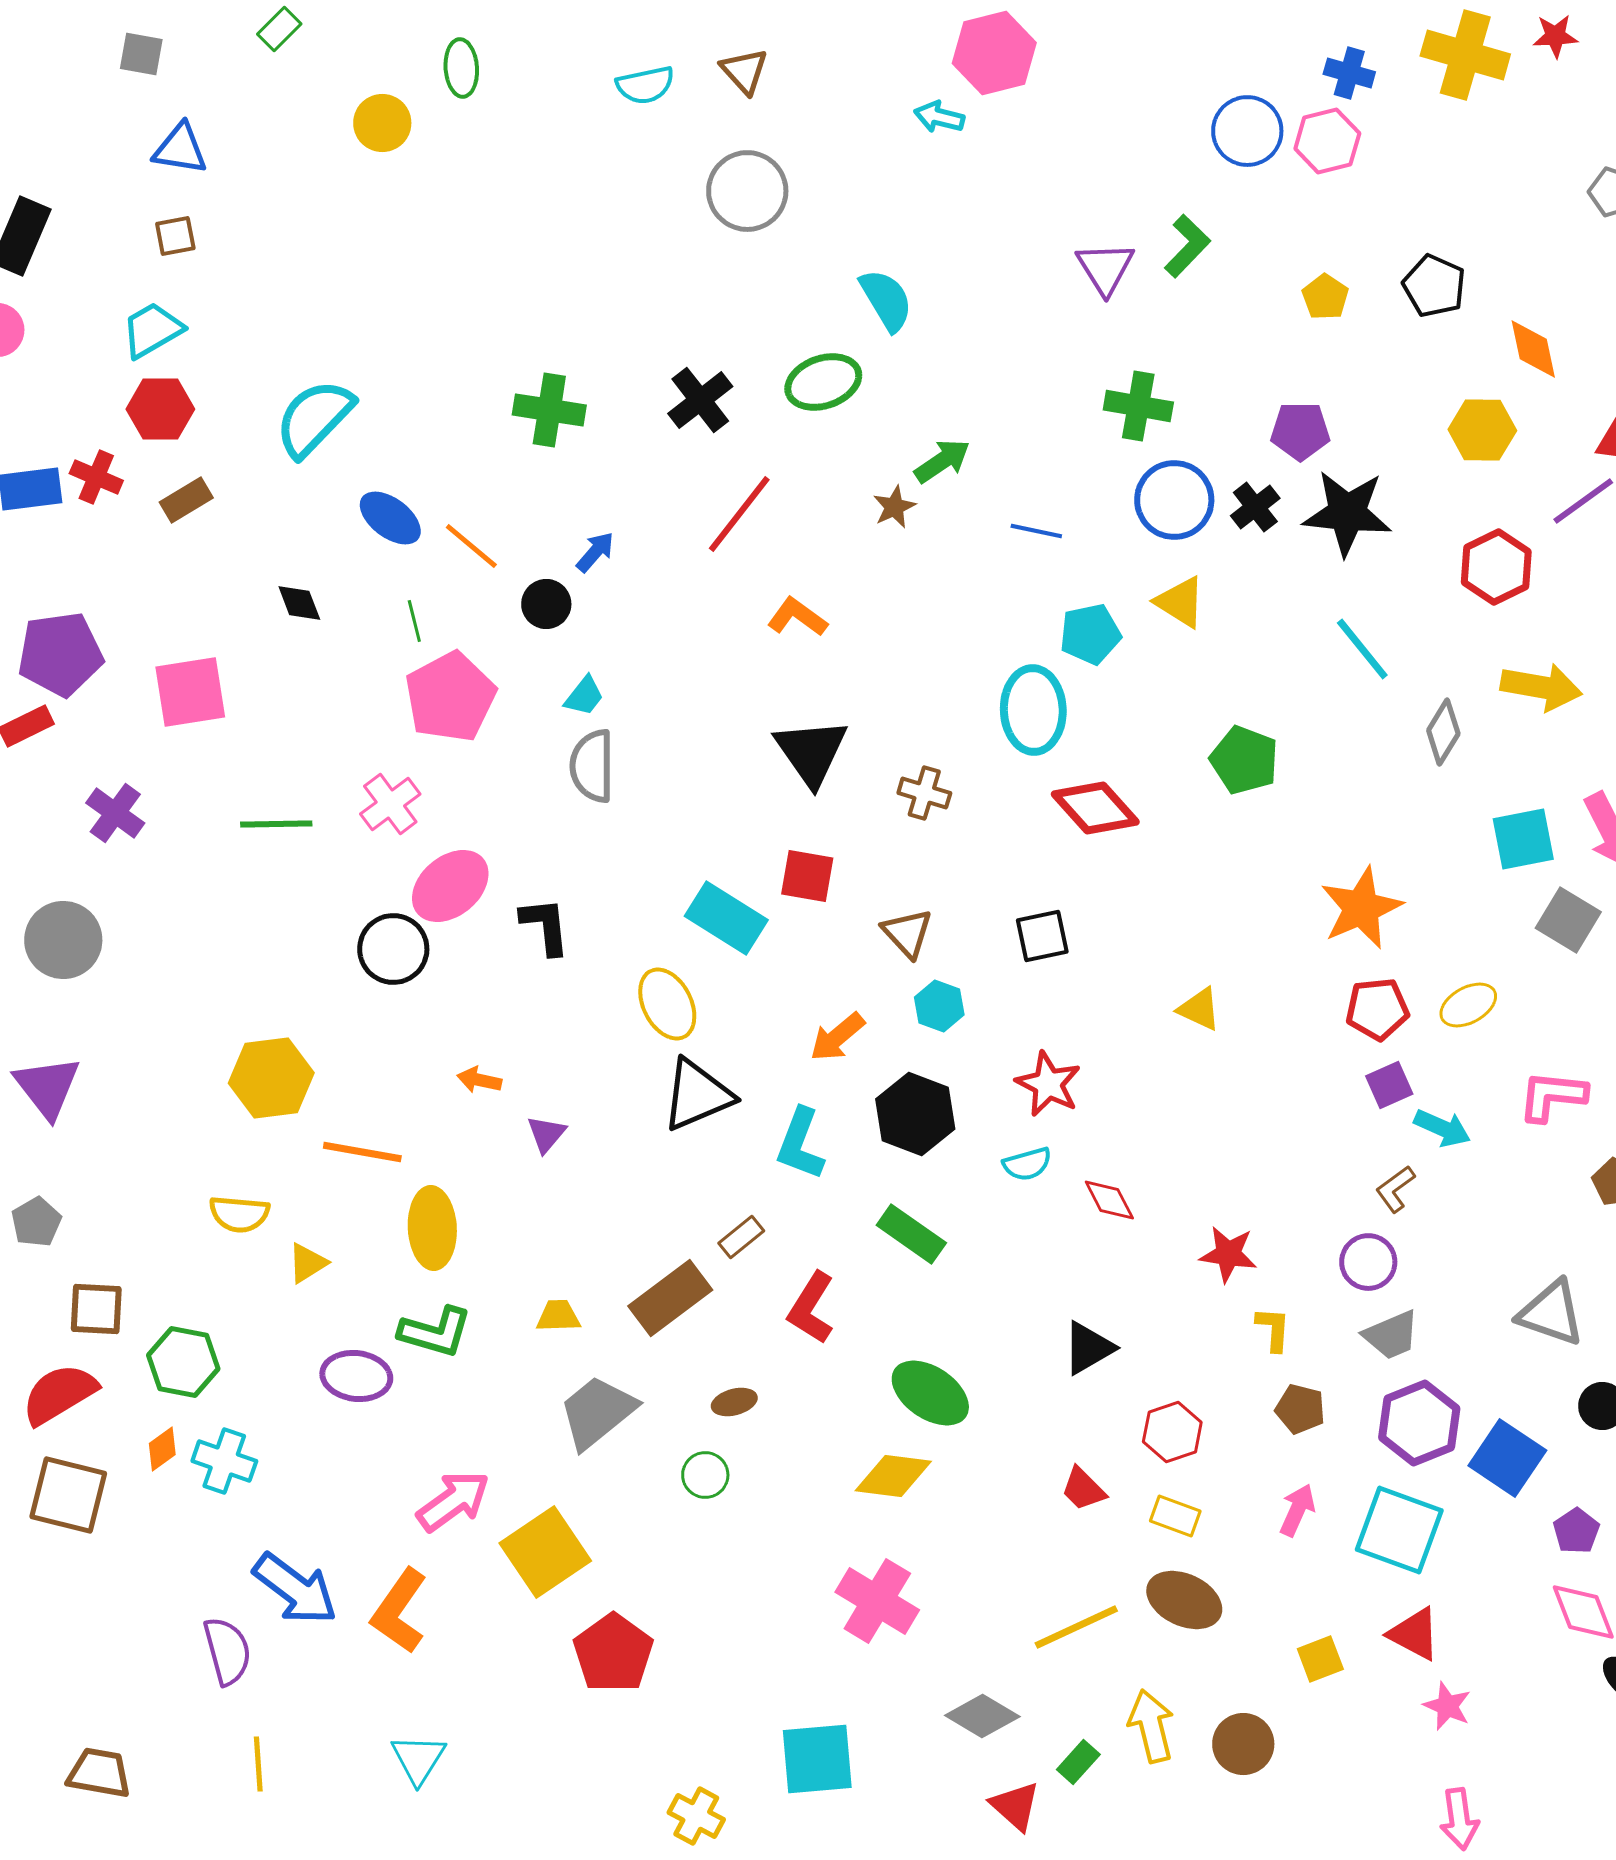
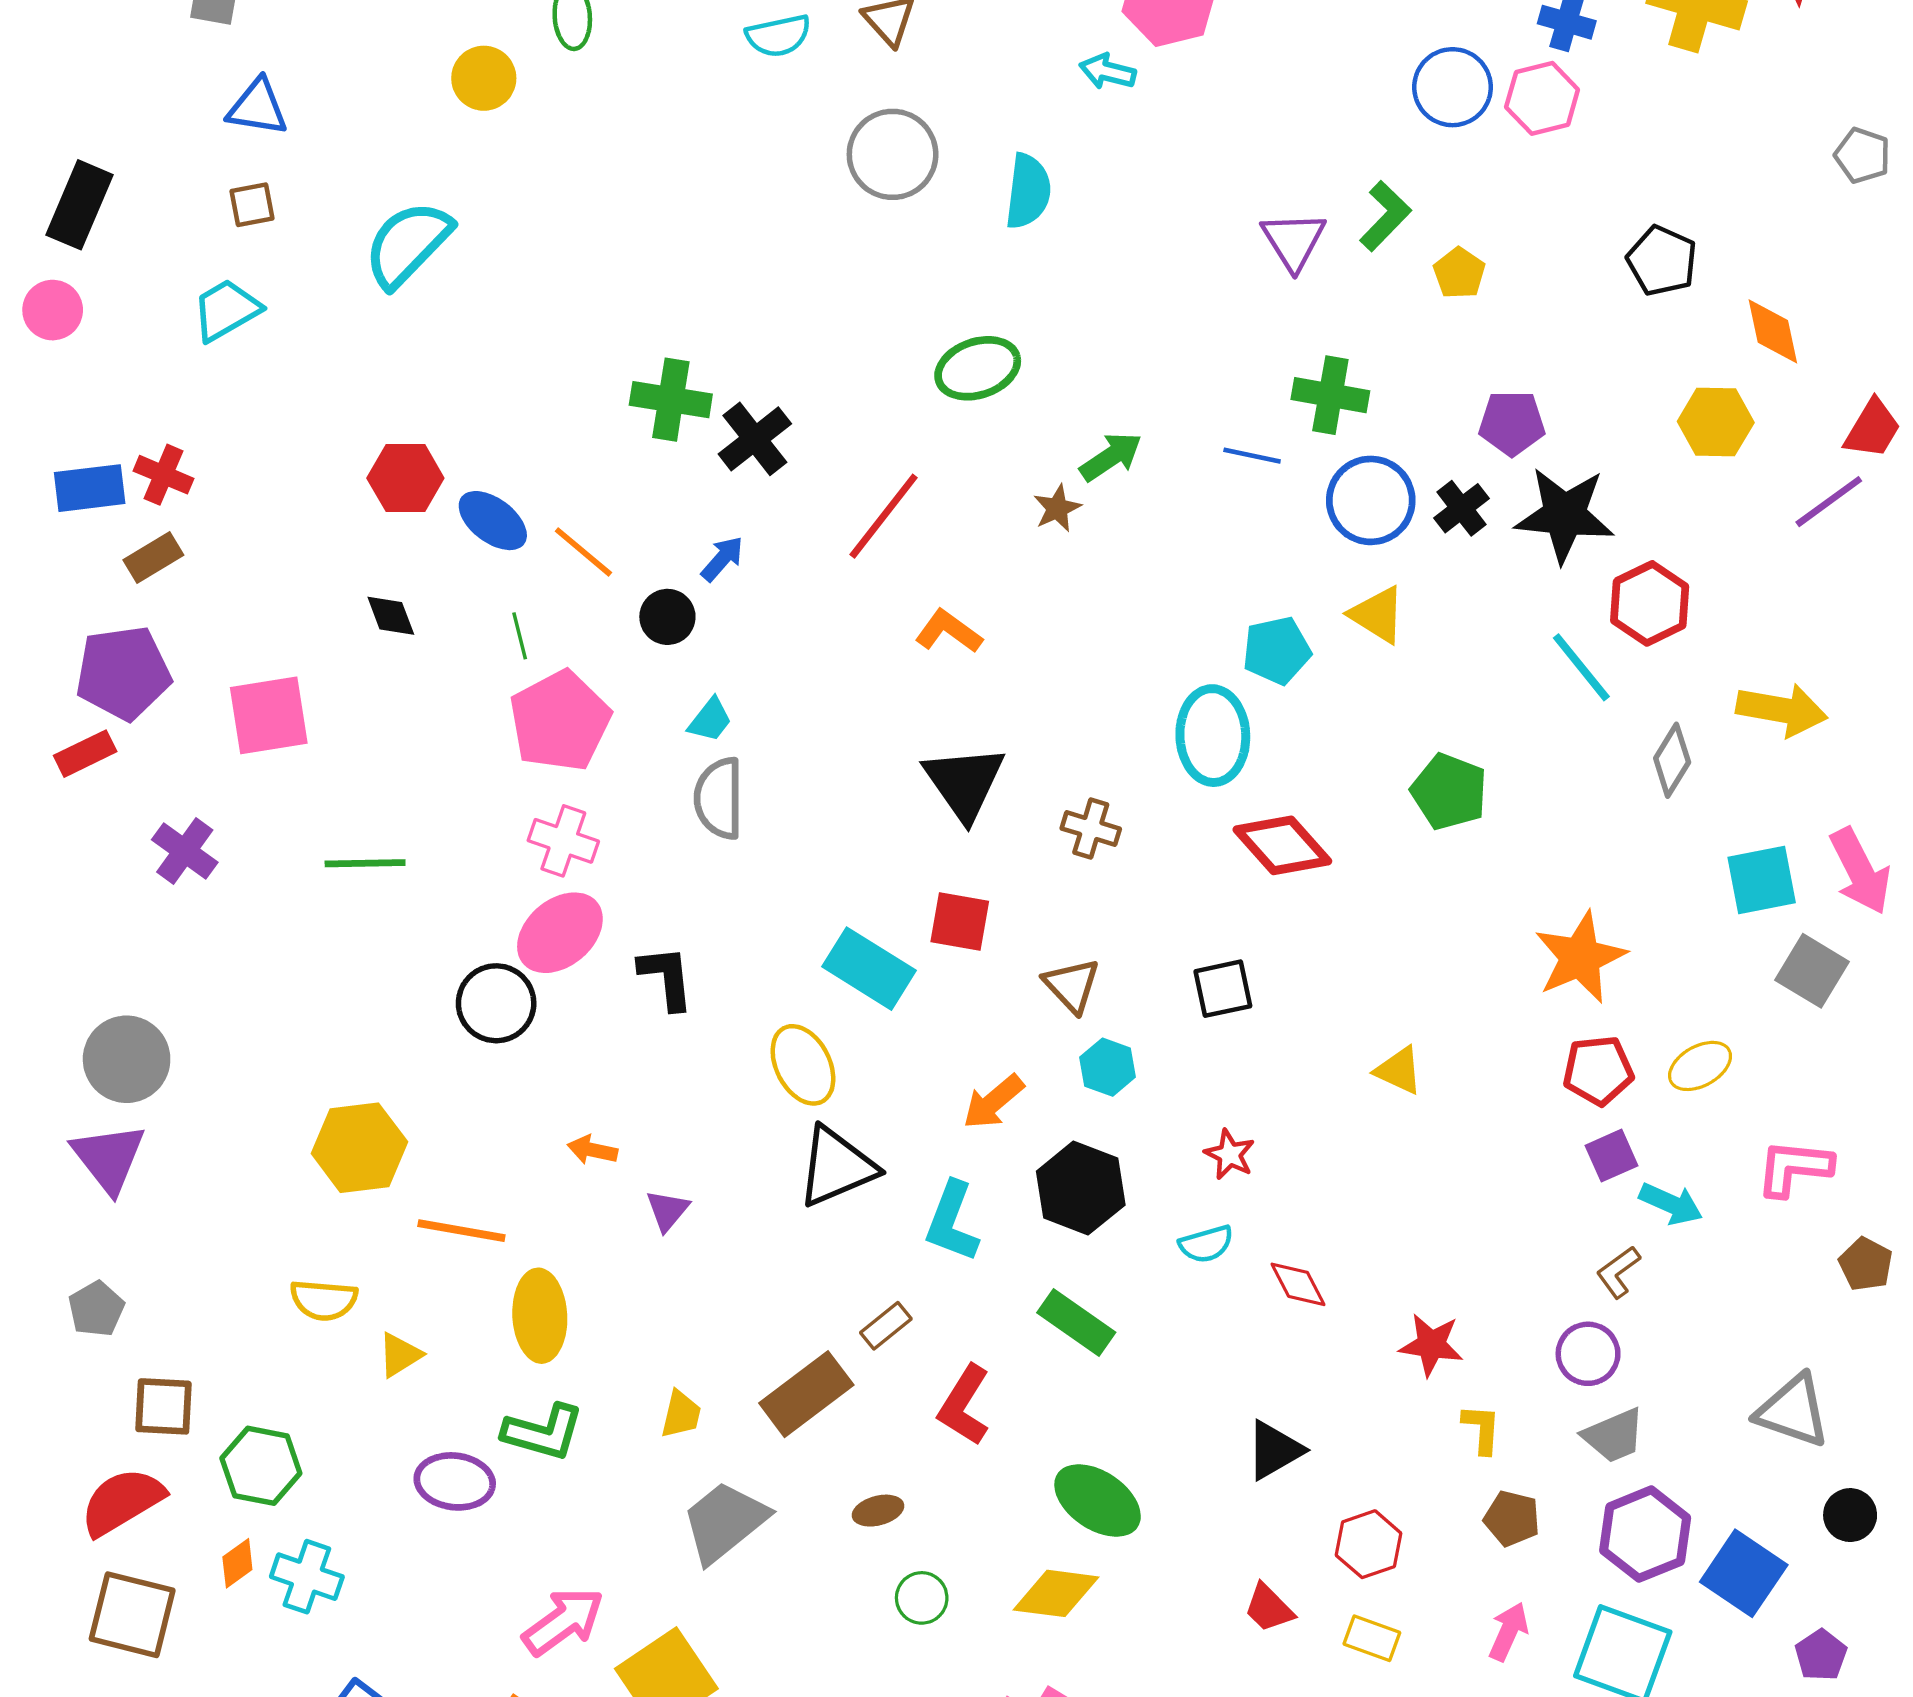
yellow pentagon: (1325, 297) -> (1459, 273), moved
cyan semicircle: (886, 300) -> (1028, 191), moved, turned 38
black cross: (700, 400) -> (755, 439), moved
red hexagon: (160, 409) -> (405, 478), moved
cyan semicircle: (314, 418) -> (408, 244), moved
brown rectangle: (186, 500) -> (153, 558), moved
blue line: (1036, 531) -> (1252, 456), moved
red hexagon: (1496, 567) -> (1650, 603), moved
pink cross: (390, 804) -> (563, 841), moved, turned -34
gray circle: (63, 940) -> (127, 1059), moved
red star: (1048, 1084) -> (1230, 1154), size x0.7
yellow trapezoid: (558, 1316) -> (681, 1414), turned 105
green circle: (705, 1475) -> (922, 1598), moved

